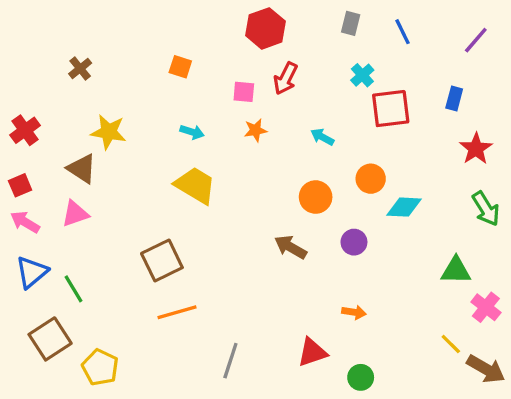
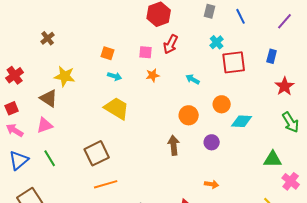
orange square: (180, 67) -> (108, 53), moved
brown arrow: (291, 247) -> (174, 145), turned 54
green line: (73, 289) -> (50, 158), moved

